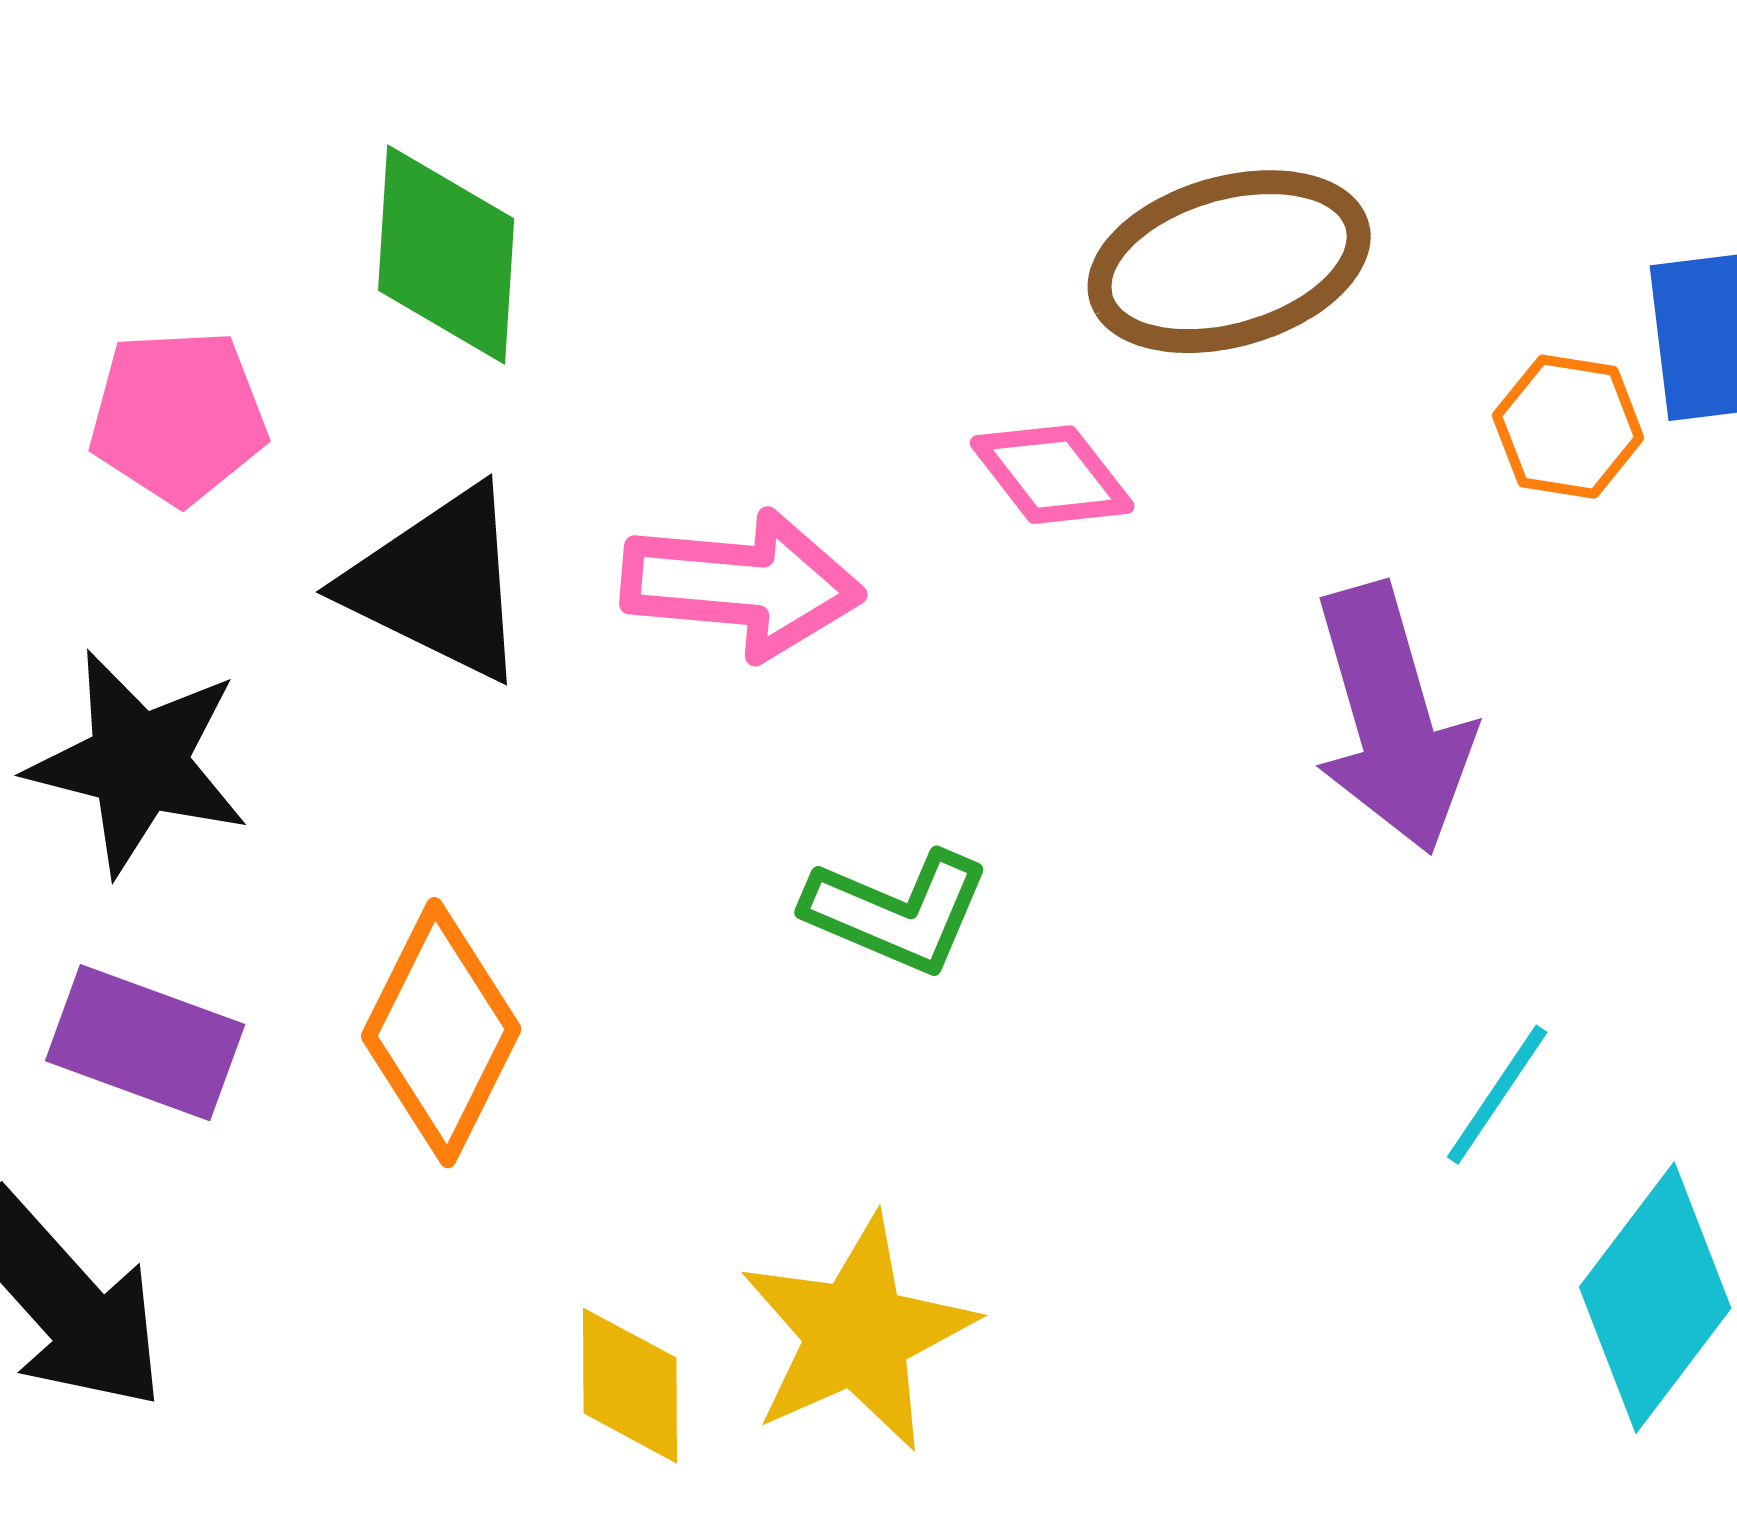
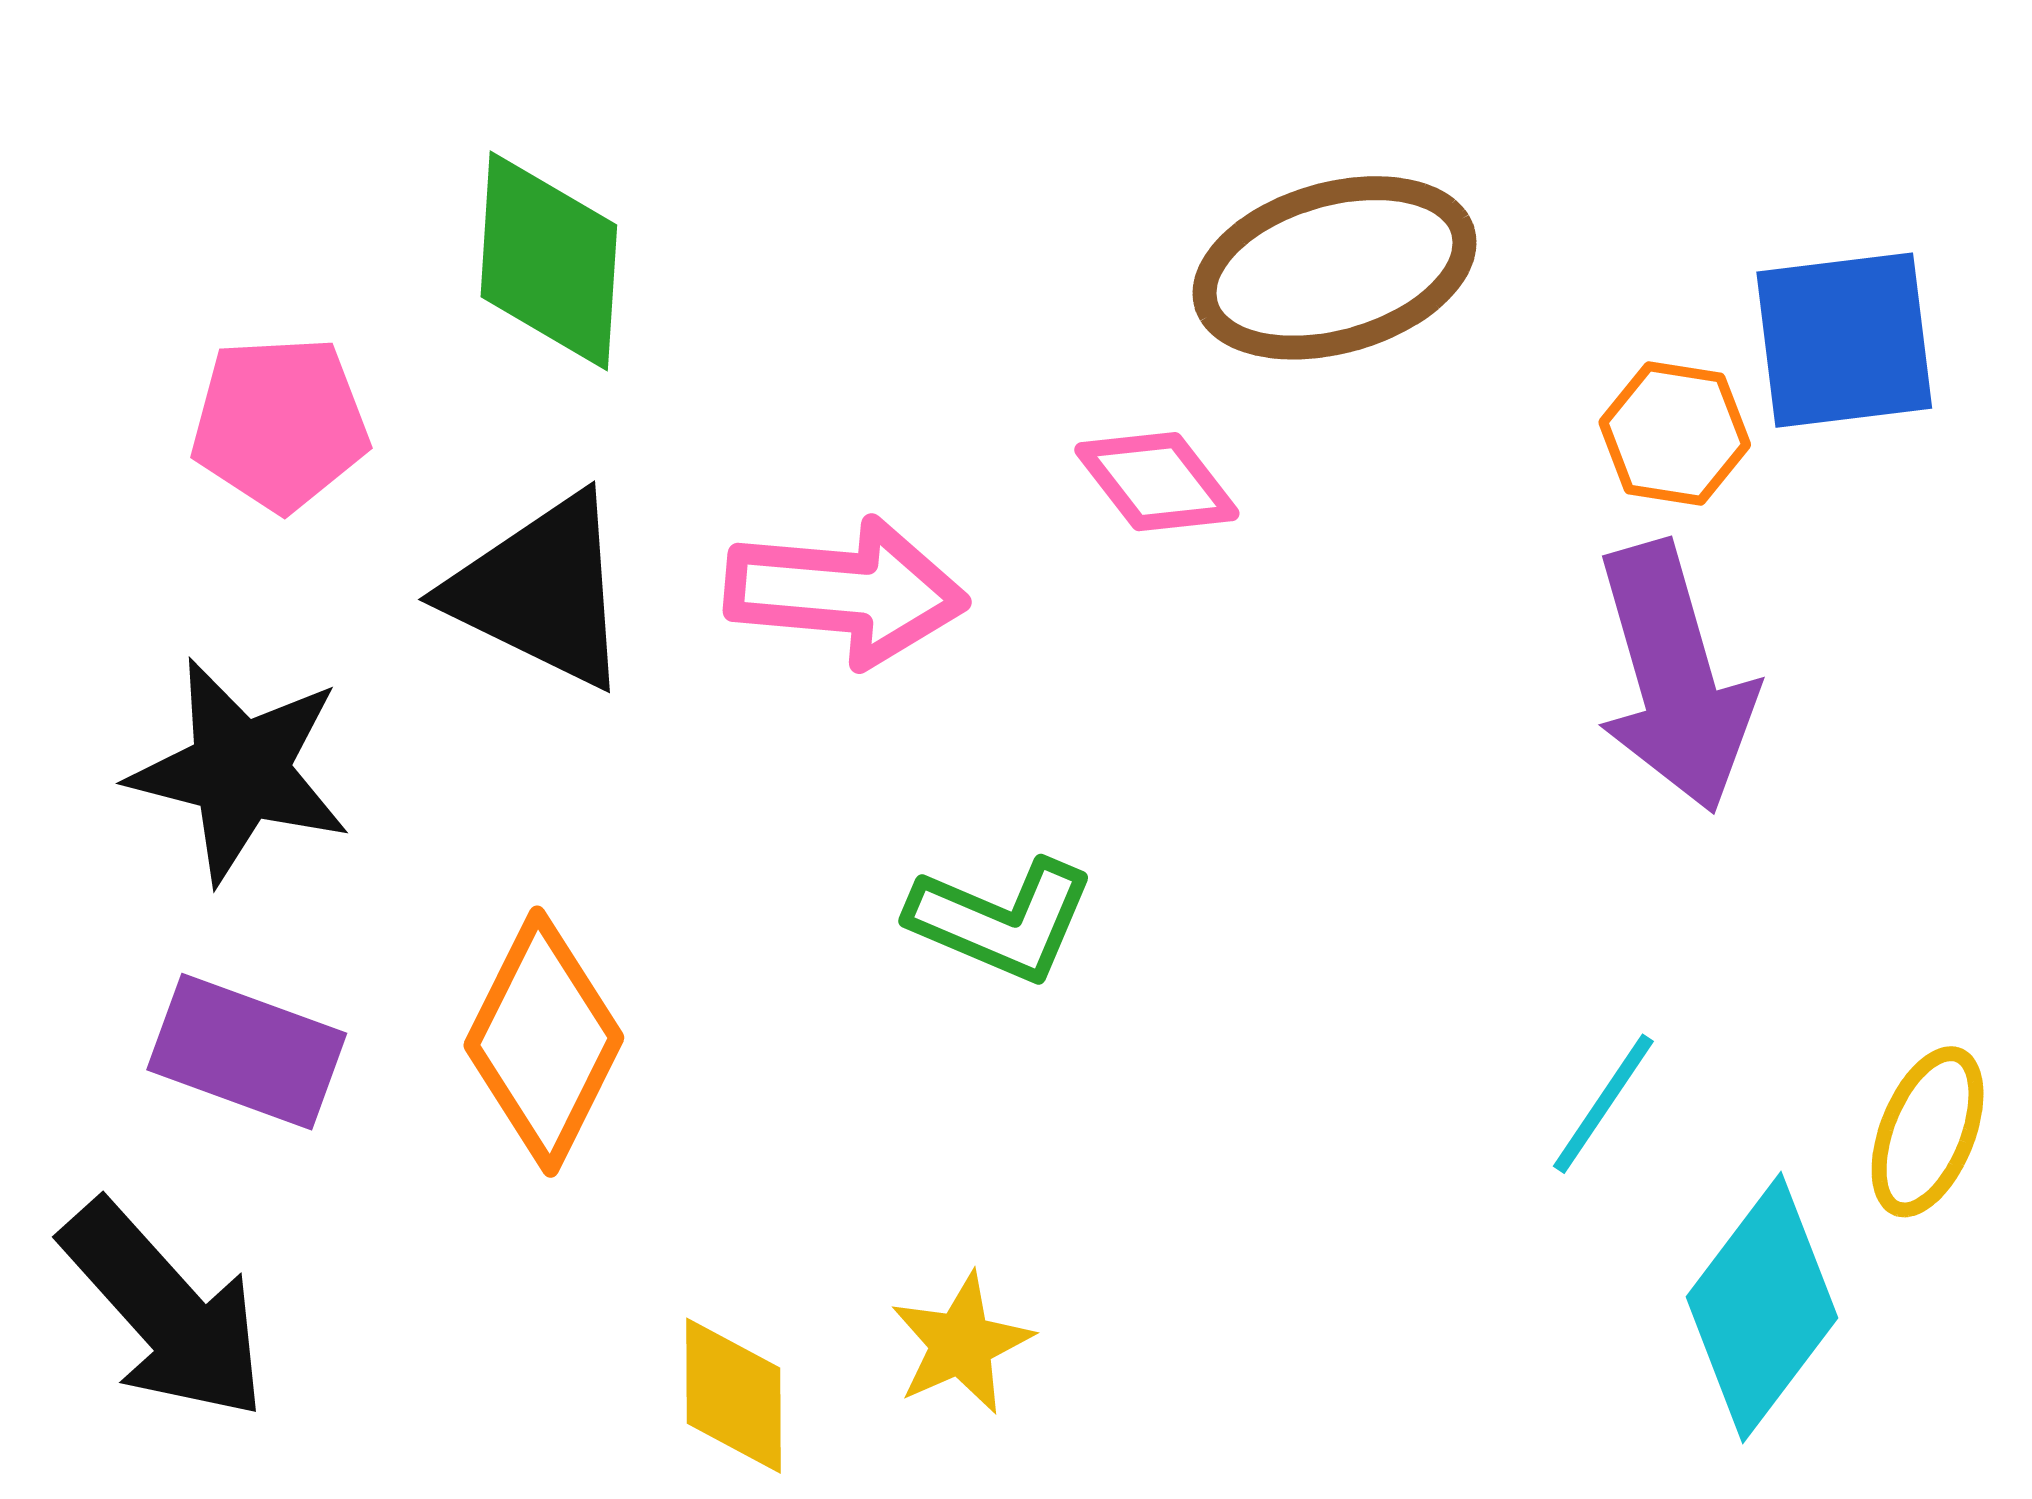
purple arrow: (1392, 719) -> (1675, 677), moved
yellow star: (857, 1334) -> (961, 1344), size x0.6

